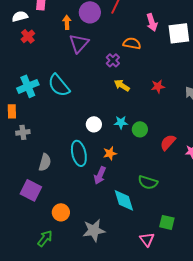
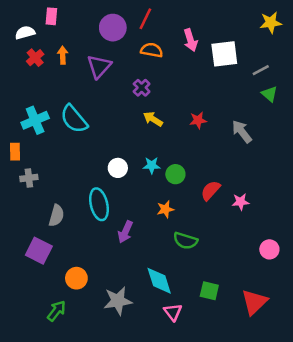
orange arrow: (67, 22) -> (63, 55), moved
orange semicircle: (132, 43) -> (152, 50), moved
orange star: (110, 153) -> (165, 209), moved
cyan diamond: (124, 200) -> (159, 281), moved
pink triangle: (147, 239) -> (173, 312), moved

